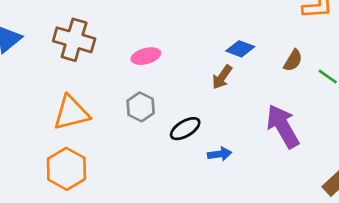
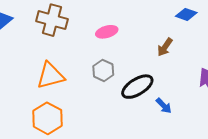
blue diamond: (240, 49) -> (186, 14), moved
black ellipse: (185, 129) -> (137, 87), size x1.4
blue arrow: (220, 154) -> (164, 106), turned 54

